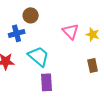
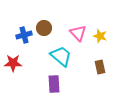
brown circle: (31, 15) -> (44, 28), moved
cyan trapezoid: (39, 56) -> (61, 56), moved

